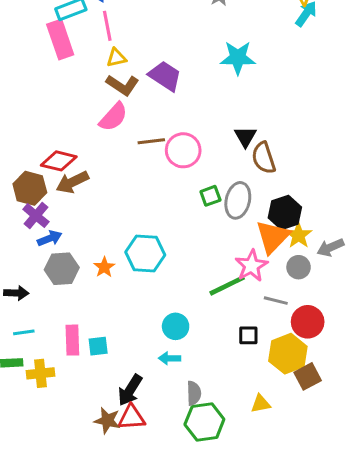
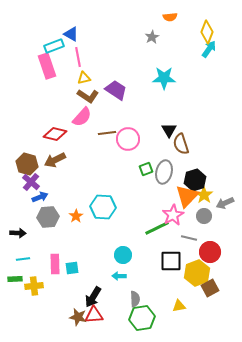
red diamond: (59, 161) -> (55, 134), moved
black square: (248, 335) -> (171, 261), size x1.6

